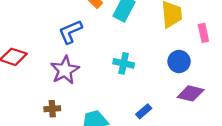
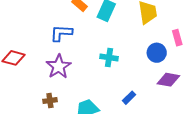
blue L-shape: (70, 32) -> (61, 33), turned 30
pink rectangle: (203, 33) -> (177, 38), moved

